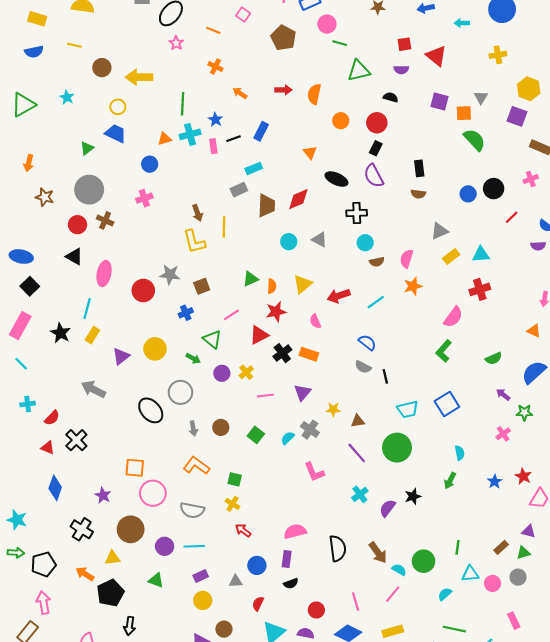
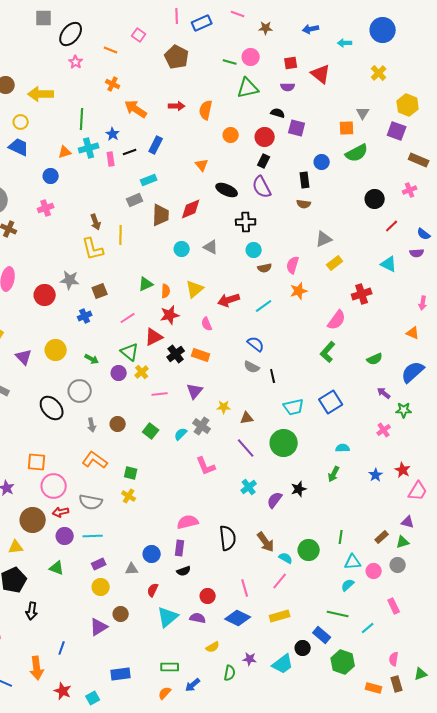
pink circle: (327, 24) -> (251, 57), moved
yellow cross: (498, 55) -> (379, 73), turned -35
orange arrow: (240, 93) -> (136, 109), size x1.6
purple square: (439, 102) -> (297, 128), moved
green semicircle: (474, 140) -> (357, 153), turned 105
blue circle: (468, 194) -> (322, 162), moved
cyan triangle: (481, 254) -> (389, 264), moved, turned 30
green triangle: (212, 339) -> (130, 352), moved
purple triangle: (121, 356) -> (24, 357), turned -36
cyan semicircle: (460, 453) -> (343, 448), turned -80
red arrow: (243, 530) -> (61, 512), moved, turned -49
cyan semicircle: (445, 594) -> (348, 585), moved

